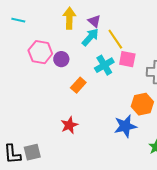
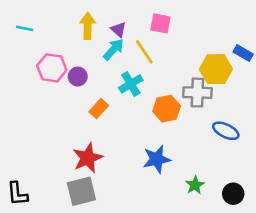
pink square: (127, 59) -> (160, 23), moved
orange hexagon: (142, 104) -> (167, 109), moved
red star: (69, 125) -> (88, 158), size x1.4
gray square: (32, 152) -> (81, 191), moved, size x1.4

